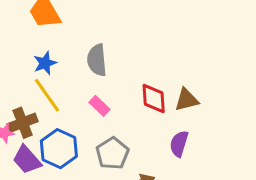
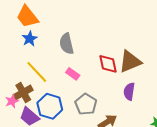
blue star: (45, 63) -> (30, 39), moved
brown triangle: (187, 100) -> (130, 61), size x1.4

